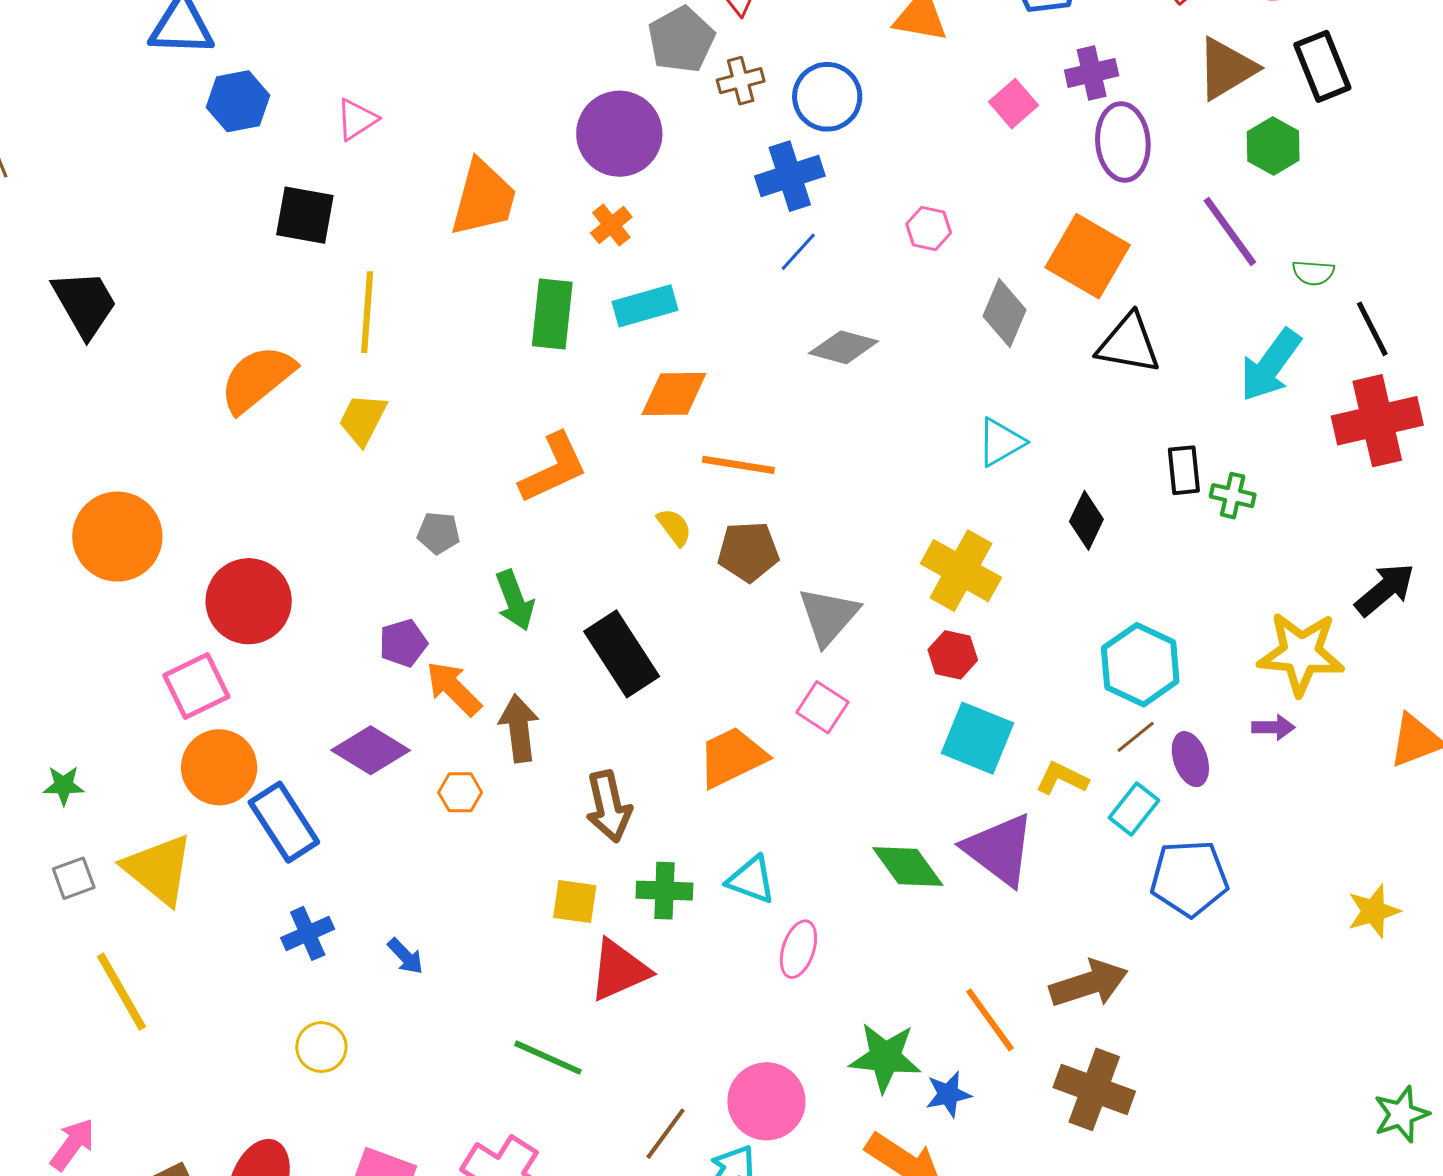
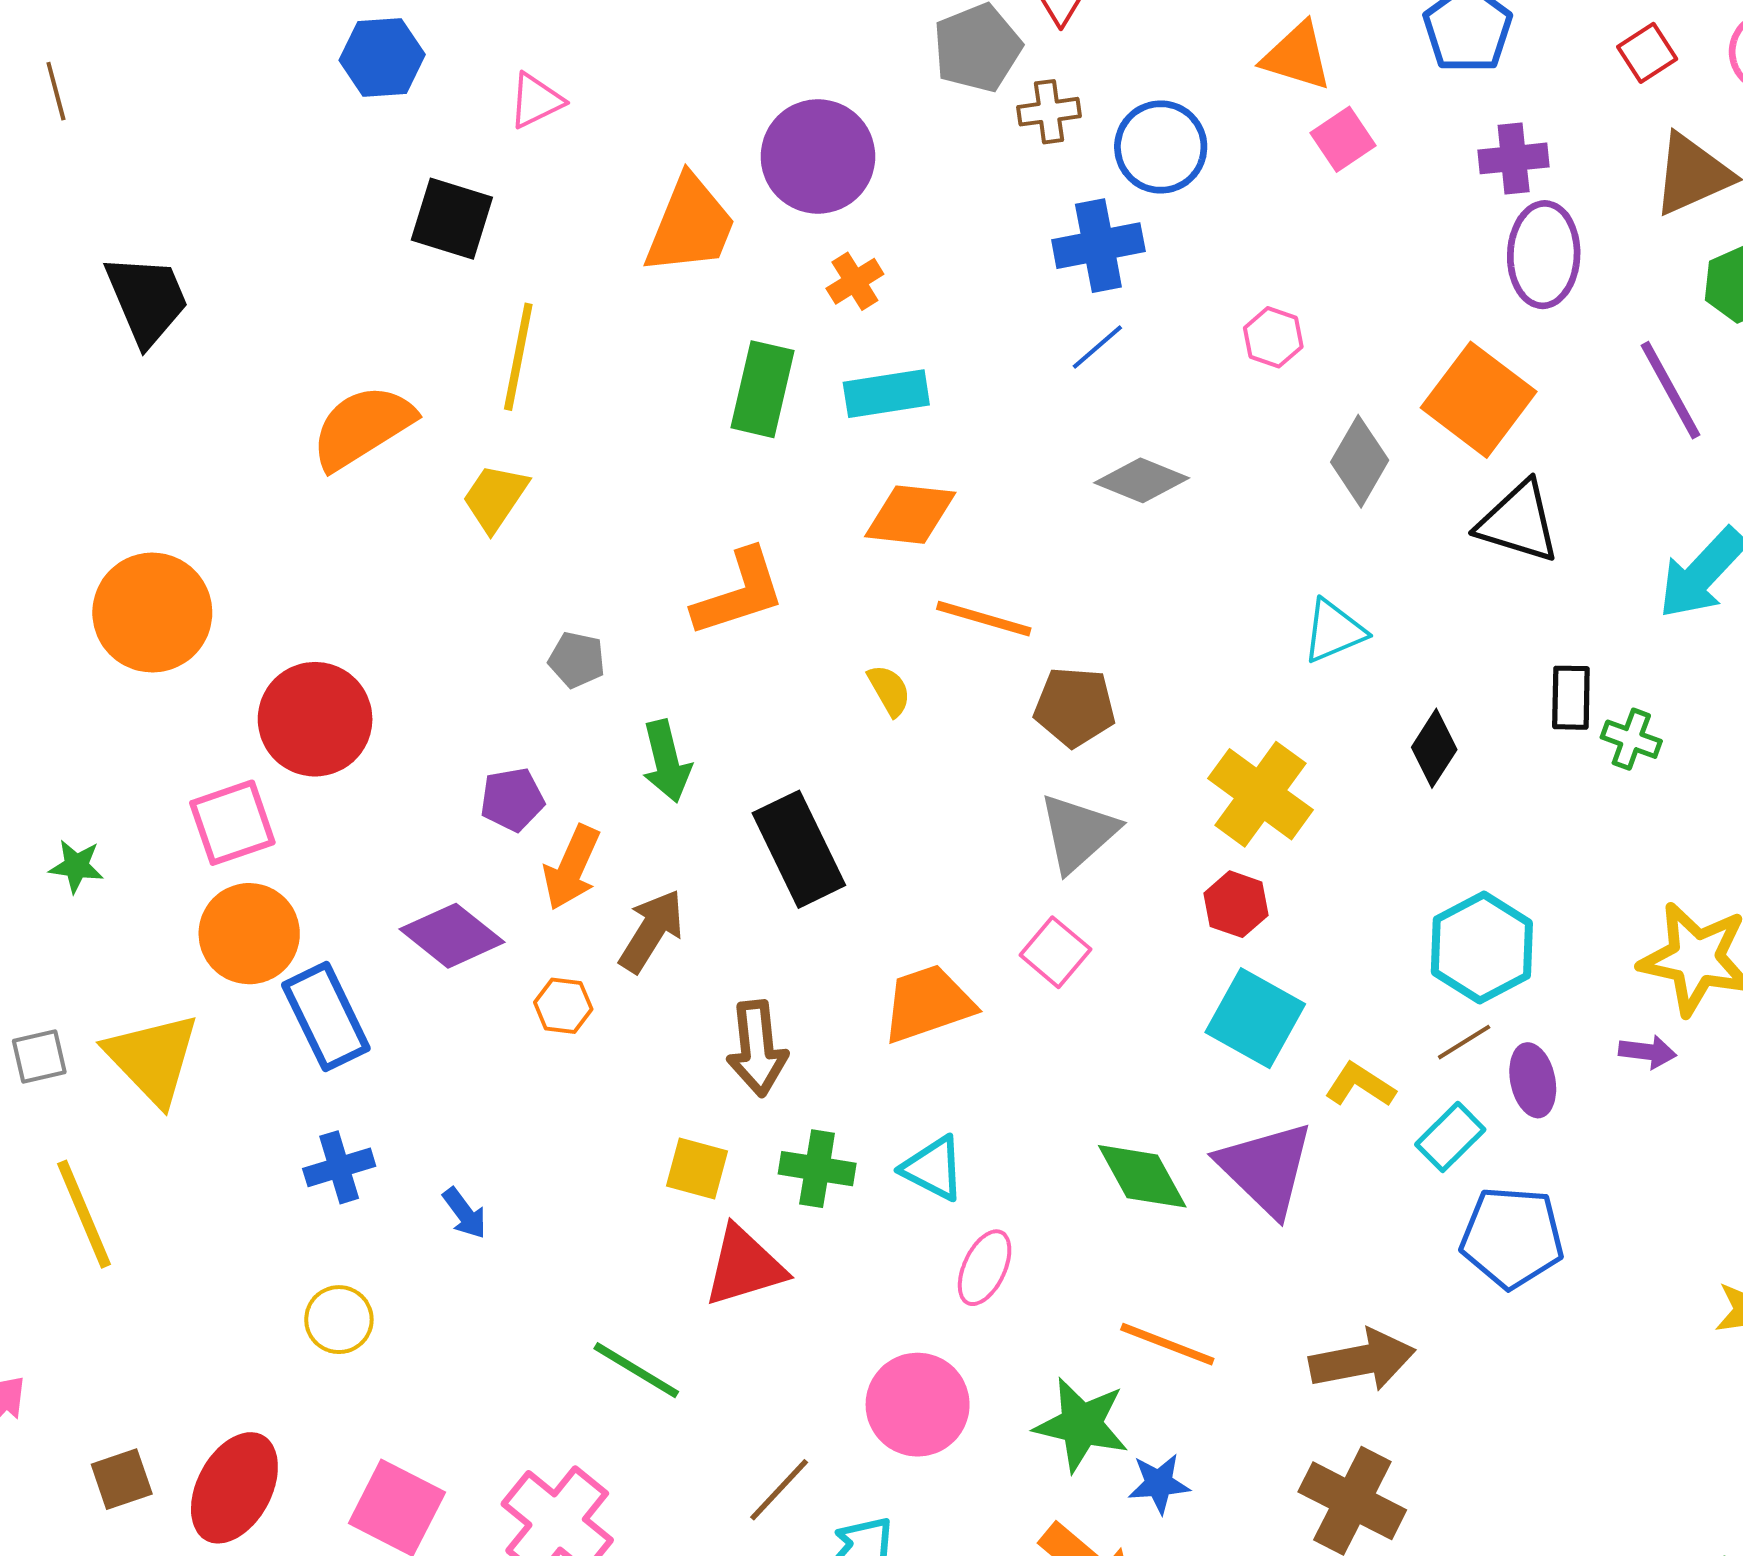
pink square: (1014, 104) -> (1343, 139), moved
purple circle: (619, 134) -> (818, 156), moved
brown pentagon: (748, 552) -> (1075, 707), moved
orange arrow: (454, 688) -> (572, 868), turned -118
brown arrow: (519, 728) -> (651, 931), turned 32
green star: (64, 785) -> (76, 866), moved
orange line: (990, 1020) -> (1167, 1344), moved, turned -40
pink circle: (766, 1101) -> (918, 1405), moved

